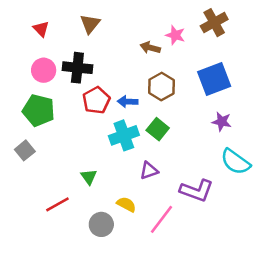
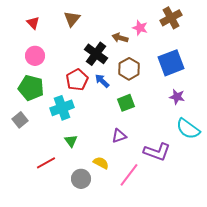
black cross: (77, 68) -> (96, 54), moved, turned 30
blue arrow: (128, 102) -> (102, 81), turned 42
green square: (158, 129) -> (126, 103), turned 30
cyan cross: (124, 135) -> (62, 108), moved

